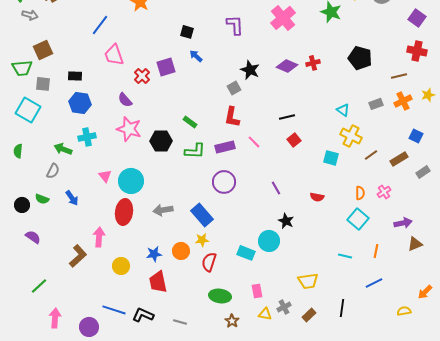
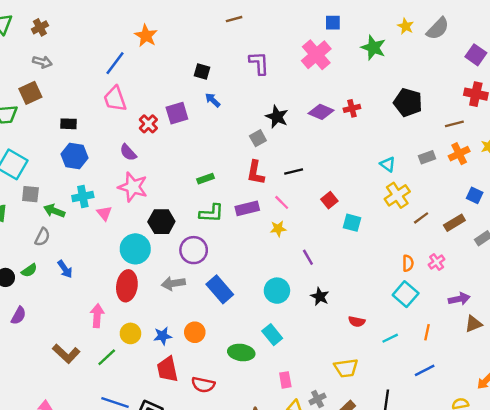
gray arrow: (30, 15) -> (42, 62), moved
blue line: (100, 25) -> (115, 63), moved
gray square: (43, 84) -> (30, 194), moved
black line: (287, 117) -> (294, 171), moved
green rectangle: (190, 122) -> (205, 179), turned -56
yellow cross: (351, 136) -> (397, 195), turned 30
black hexagon: (161, 141) -> (161, 222), moved
cyan square: (331, 158) -> (352, 223), moved
pink triangle: (105, 176) -> (104, 213), moved
purple circle: (224, 182) -> (194, 250), moved
red semicircle: (317, 197) -> (357, 322), moved
green semicircle: (42, 199) -> (29, 270), turned -56
purple semicircle: (33, 237) -> (19, 316), turned 84
yellow star: (202, 240) -> (278, 229), moved
cyan circle: (269, 241) -> (277, 291), moved
cyan rectangle: (246, 253) -> (272, 335), turned 30
brown L-shape: (78, 256) -> (66, 354), moved, turned 85
cyan line: (345, 256) -> (390, 338), turned -40
red semicircle: (209, 262) -> (203, 385), moved, turned -96
yellow circle: (121, 266) -> (130, 333), moved
green line: (39, 286) -> (107, 357), moved
green ellipse: (220, 296) -> (241, 353), moved

